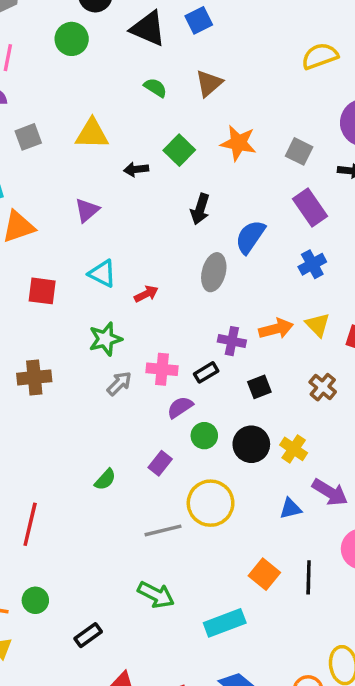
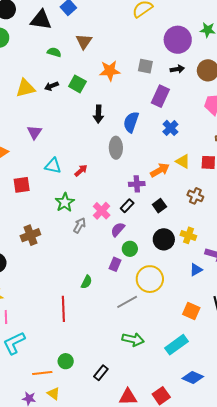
black arrow: (136, 169) -> (51, 86), moved
purple rectangle: (310, 207) -> (160, 96), turned 75
pink cross: (162, 369) -> (102, 211), turned -36
green circle: (204, 436) -> (130, 249), moved
red line: (30, 524) -> (63, 309), moved

